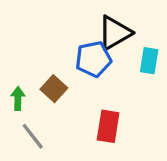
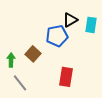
black triangle: (115, 33) -> (70, 20), size x0.7
cyan rectangle: (149, 61) -> (91, 25), moved

